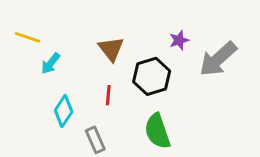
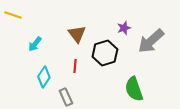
yellow line: (27, 37) -> (13, 15), moved
green semicircle: (157, 131) -> (134, 89), moved

